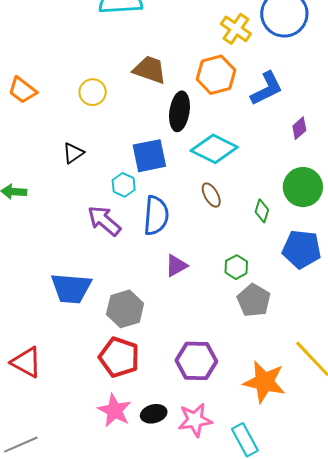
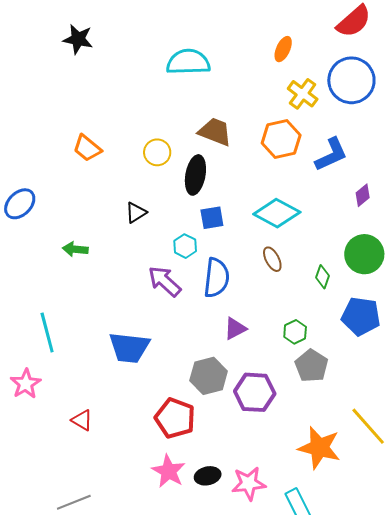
black ellipse: (179, 111) -> (195, 175), moved
blue square: (149, 156) -> (212, 218), size x0.7
gray hexagon: (125, 309) -> (209, 376), moved
purple hexagon: (196, 361) -> (255, 392), moved
red triangle: (26, 362) -> (82, 420), size x0.7

